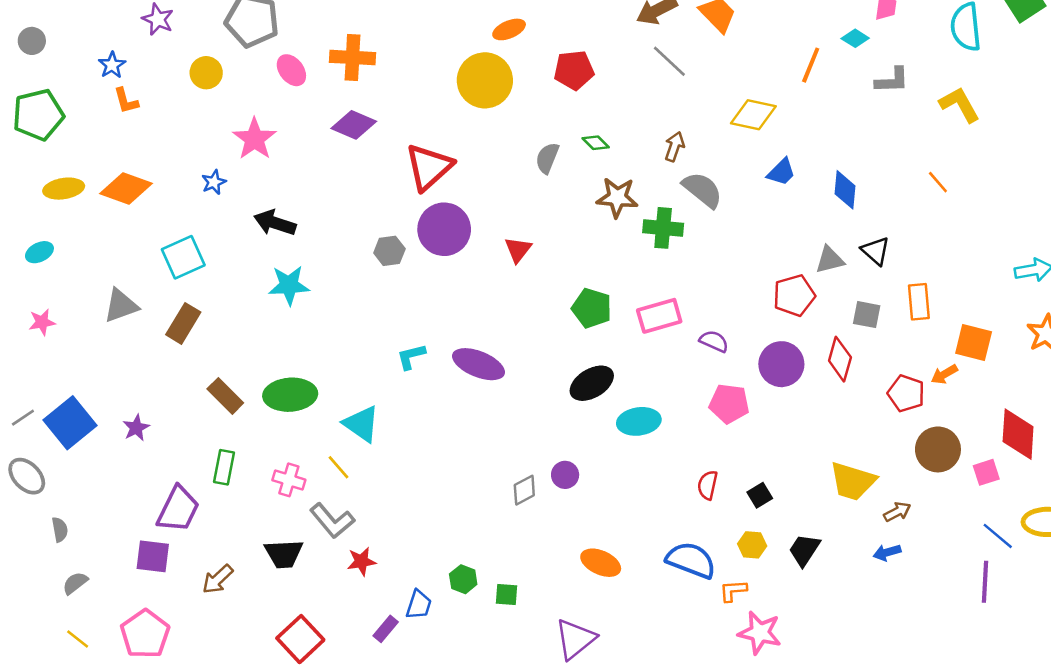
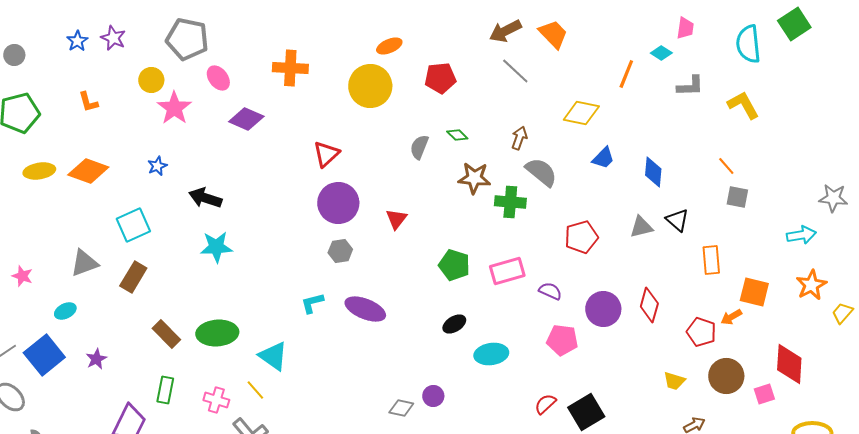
orange cross: (353, 57) -> (290, 68), moved
blue star: (112, 65) -> (77, 41), moved
purple diamond: (354, 125) -> (246, 119), moved
pink star: (255, 139) -> (174, 108), moved
red triangle: (429, 167) -> (326, 154), size x0.7
gray hexagon: (389, 251) -> (340, 251), moved
cyan ellipse: (39, 252) -> (65, 311), moved
red pentagon: (794, 295) -> (581, 237), moved
gray square: (867, 315) -> (737, 197), moved
pink star: (42, 322) -> (22, 276), turned 30
black ellipse: (592, 383) -> (454, 324), size x0.7
yellow trapezoid: (853, 481) -> (674, 381), moved, size x0.6
red semicircle: (708, 485) -> (545, 404), turned 35
gray diamond: (524, 490) -> (401, 408), turned 40
black square: (760, 495) -> (586, 412), size x1.8

